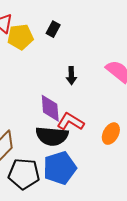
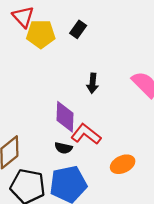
orange ellipse: (111, 134) -> (123, 164), moved, turned 30
black semicircle: (52, 136) -> (63, 148), size x0.5

